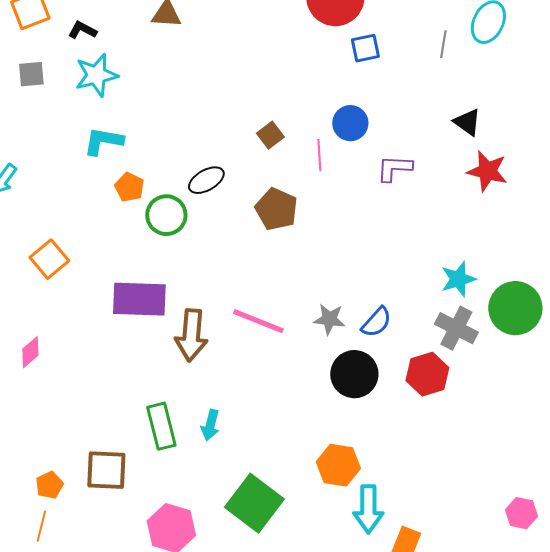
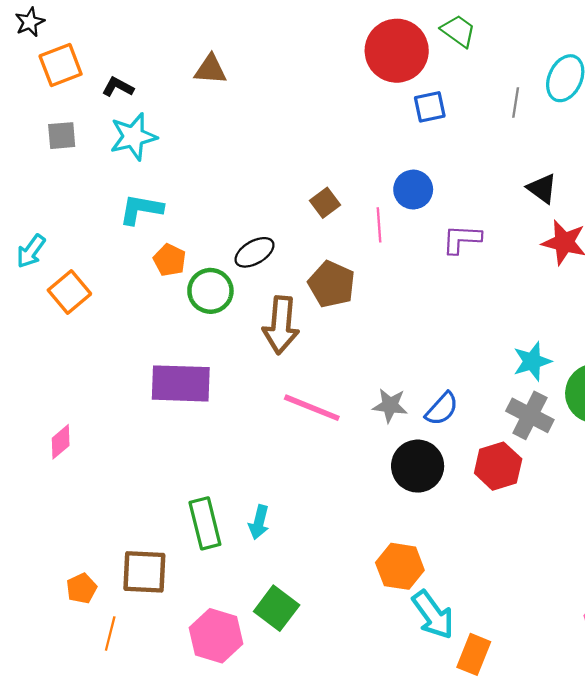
orange square: (49, 259) -> (69, 292), moved
brown arrow: (191, 335) -> (281, 325), moved
green square: (254, 503) -> (277, 608), moved, size x0.7
cyan arrow: (368, 509) -> (433, 615), turned -36
orange line: (41, 526) -> (110, 634), moved

